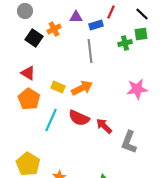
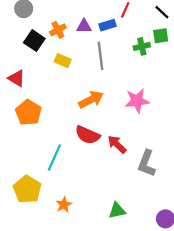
purple triangle: (76, 17) -> (84, 26), moved
red triangle: (28, 73) -> (17, 78), moved
yellow rectangle: (58, 87) -> (63, 61), moved
pink star: (137, 89) -> (137, 101), moved
cyan line: (51, 120) -> (54, 157), moved

